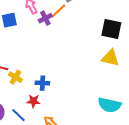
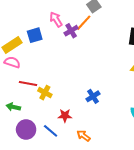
blue cross: (42, 83) -> (93, 96), moved, turned -32

